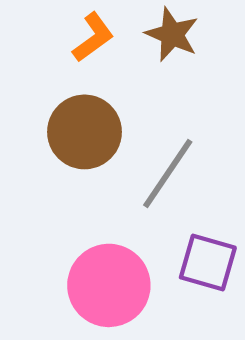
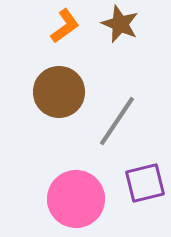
purple square: (208, 262) -> (145, 183), turned -30

